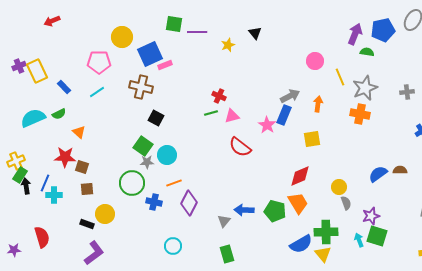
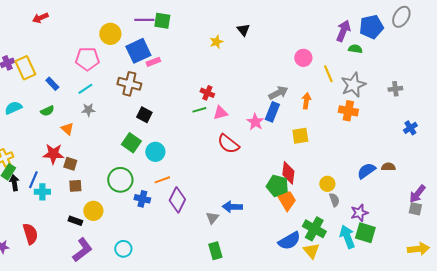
purple line: (197, 32) -> (144, 20), moved
cyan semicircle: (33, 118) -> (13, 108), moved, size x0.7
gray star: (147, 162) -> (88, 110), moved
red diamond: (300, 176) -> (288, 173), turned -60
green pentagon: (275, 211) -> (277, 186), moved
green cross: (326, 232) -> (314, 229), turned 30
cyan arrow: (359, 240) -> (347, 237), size x1.6
cyan circle: (173, 246) -> (123, 249), moved

